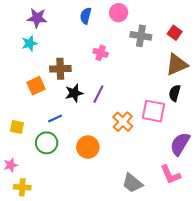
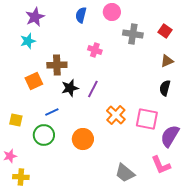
purple star: (37, 18) -> (35, 17), turned -30
brown triangle: (177, 65) -> (167, 61), size x0.6
pink square: (153, 111) -> (147, 119), moved

